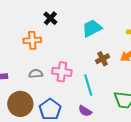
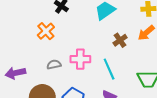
orange cross: (32, 40) -> (46, 31), turned -30

